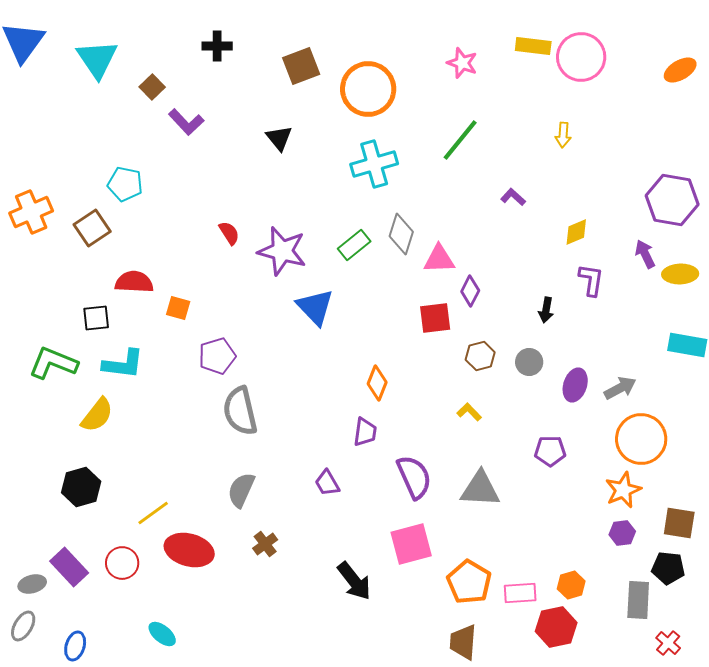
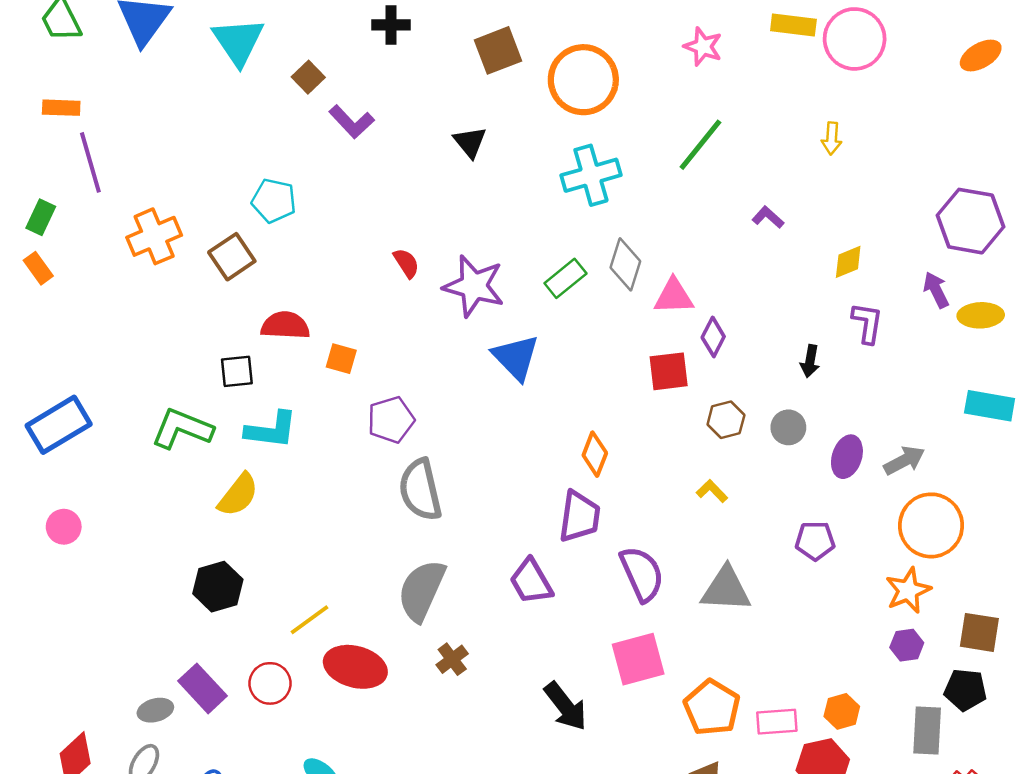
purple trapezoid: (365, 432) -> (579, 517), size x1.4
purple trapezoid: (327, 483) -> (531, 581), size x1.4
gray semicircle: (241, 490) -> (422, 590), size x1.4

